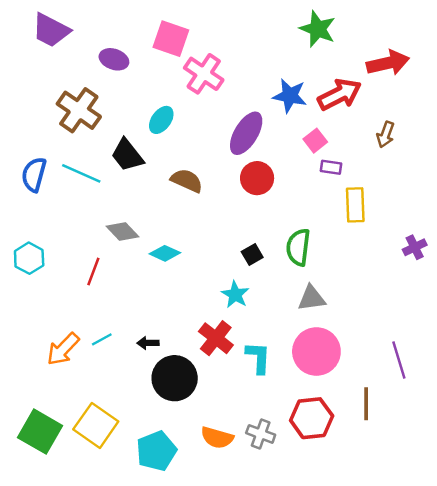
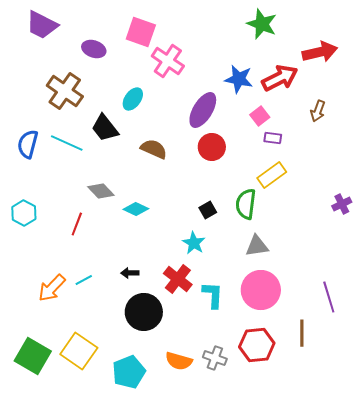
yellow rectangle: (355, 205) -> (272, 175), moved, turned 56
black arrow: (148, 343) -> (130, 273), moved

